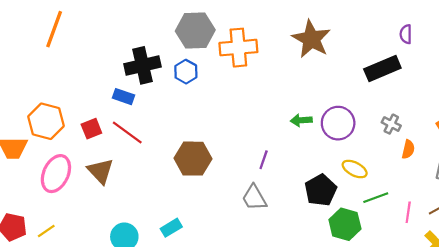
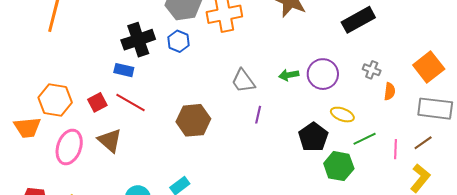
gray trapezoid: (254, 198) -> (243, 81), moved

